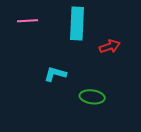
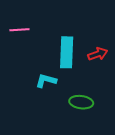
cyan rectangle: (77, 23) -> (67, 52), moved

